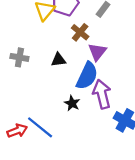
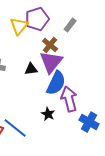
purple triangle: (97, 52) -> (51, 62), moved, size x1.4
black star: (72, 103) -> (48, 114), moved

